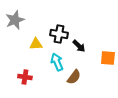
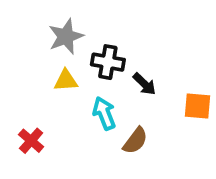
gray star: (15, 20) -> (66, 36), moved
red cross: (25, 77) -> (31, 141), moved, turned 32

